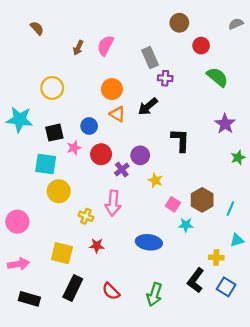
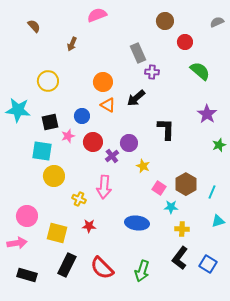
pink semicircle: (105, 46) -> (97, 15), moved, turned 42
pink circle: (17, 222) -> (27, 216), moved
yellow cross: (216, 258) -> (182, 229), moved
red semicircle: (111, 291) -> (102, 268), size x1.4

